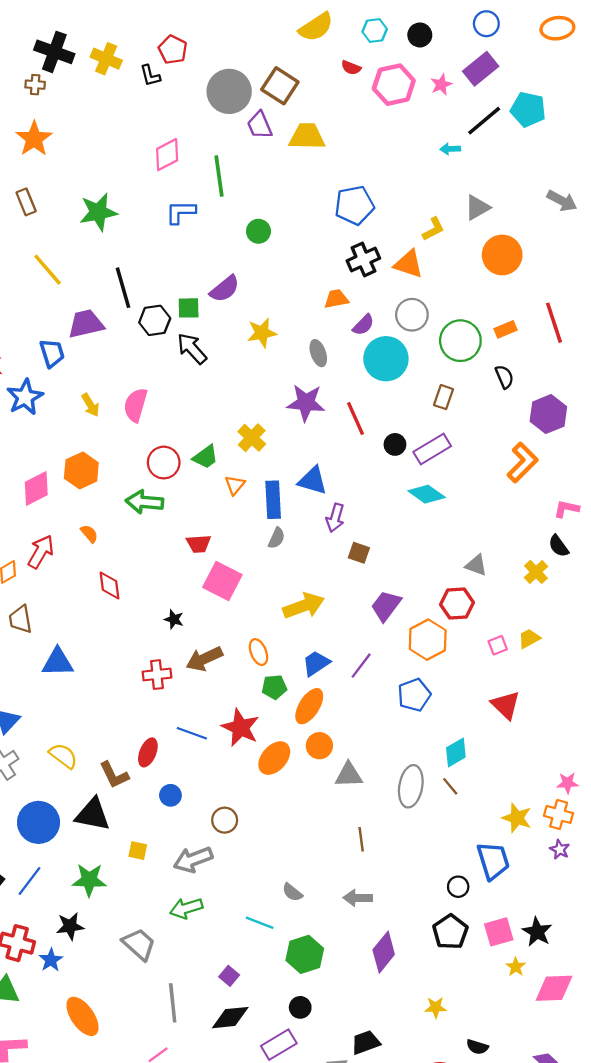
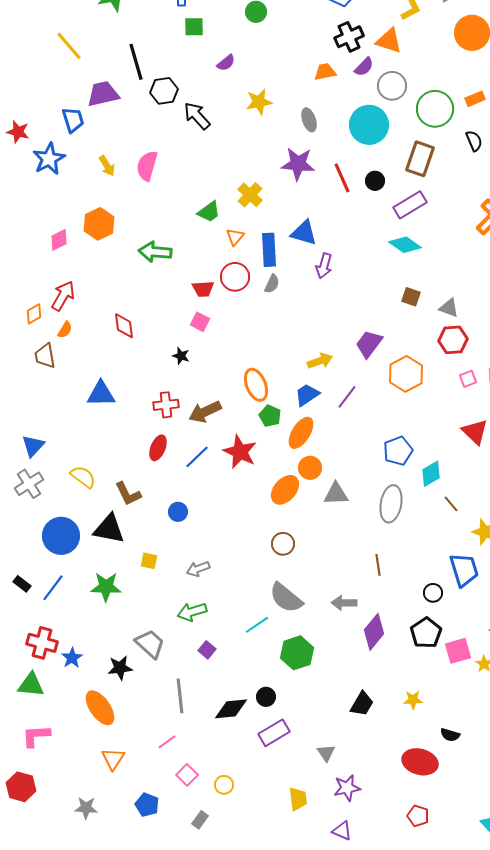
purple semicircle: (225, 289) -> (226, 63), size x0.7
green square: (189, 308) -> (194, 27), moved
purple semicircle: (363, 325) -> (364, 67), moved
brown rectangle: (443, 397) -> (420, 159), size x1.6
black circle: (395, 444) -> (375, 181), moved
red circle: (164, 463) -> (235, 277), moved
pink diamond: (36, 488) -> (59, 240), size x0.7
orange semicircle: (89, 534) -> (65, 330), moved, turned 72
brown square: (359, 553) -> (411, 297), moved
pink square: (222, 581) -> (200, 322), moved, size x0.6
red hexagon: (457, 604) -> (453, 340), moved
yellow arrow: (304, 606) -> (320, 361), moved, size x0.7
orange ellipse: (258, 652) -> (256, 385), size x1.4
brown arrow: (204, 659) -> (205, 412), moved
blue triangle: (58, 662) -> (101, 394), moved
green pentagon: (274, 687) -> (270, 416), turned 30
blue pentagon: (414, 695) -> (398, 451), moved
blue line: (192, 733) -> (197, 457), turned -64
red ellipse: (148, 752) -> (158, 448), moved
orange ellipse: (274, 758) -> (285, 490), moved
brown line: (450, 786) -> (451, 504), moved
brown circle: (225, 820) -> (283, 544), moved
brown line: (361, 839) -> (378, 565), moved
gray arrow: (193, 860) -> (198, 569), size x0.7
gray semicircle: (292, 892) -> (286, 598), size x1.8
cyan line: (260, 923) -> (257, 625), turned -55
black star: (70, 926) -> (120, 668), moved
pink square: (499, 932) -> (458, 651), moved
purple diamond: (384, 952) -> (374, 632), moved
purple square: (229, 976) -> (207, 650), moved
black circle: (300, 1007) -> (266, 697), moved
black trapezoid: (366, 1042) -> (362, 704), moved, turned 140

